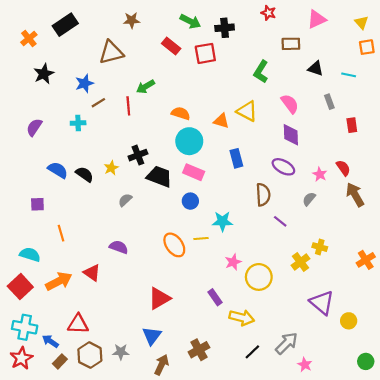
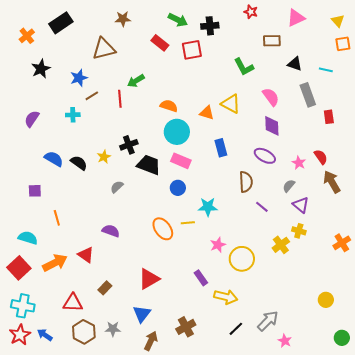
green L-shape: (261, 72) -> (244, 67), turned -60
gray rectangle: (329, 102) -> (308, 95), size x1.6
purple triangle: (322, 303) -> (301, 205), moved, size x0.7
blue arrow: (50, 341) -> (45, 335), moved
brown rectangle: (60, 361) -> (105, 288), moved

